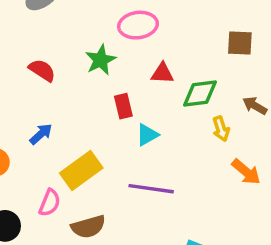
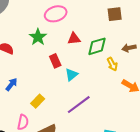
brown arrow: (255, 106) -> (129, 48), turned -32
yellow rectangle: (81, 171) -> (38, 101), size x0.6
purple line: (151, 189) -> (79, 105), turned -35

